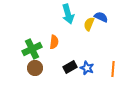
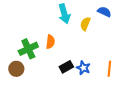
blue semicircle: (101, 17) -> (104, 12), moved
brown circle: (35, 68) -> (16, 69), moved

